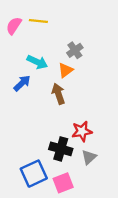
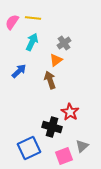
cyan arrow: (37, 62) -> (32, 42), moved, turned -90
red star: (82, 131) -> (70, 112), turned -30
gray triangle: (89, 157) -> (82, 146), moved
pink square: (63, 183) -> (64, 156), moved

